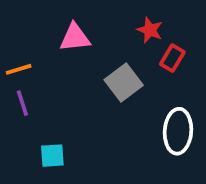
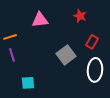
red rectangle: (172, 58) -> (92, 42), moved
gray square: (124, 82) -> (66, 55), moved

